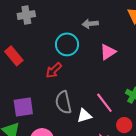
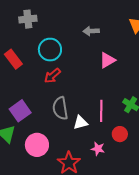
cyan circle: (67, 44) -> (50, 50), moved
pink line: (104, 103) -> (101, 111), turned 35
purple square: (23, 107) -> (20, 111), turned -30

